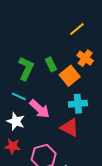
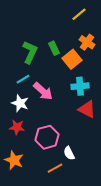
cyan line: (19, 96) -> (23, 79), turned -56
red triangle: (70, 128) -> (87, 109), moved

